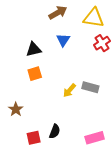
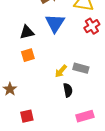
blue triangle: (63, 40) -> (55, 23), size x1.5
black semicircle: (55, 131) -> (68, 90), moved, turned -32

